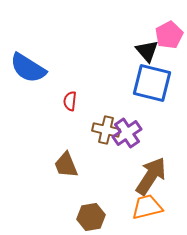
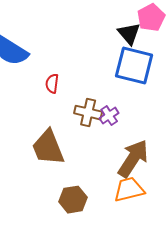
purple cross: (127, 133) -> (109, 116), size x0.7
brown trapezoid: (66, 165) -> (48, 148), size x1.4

